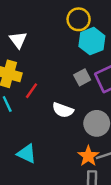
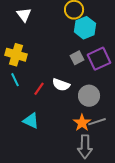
white triangle: (18, 40) -> (24, 15), moved
red line: (31, 91) -> (39, 89), moved

